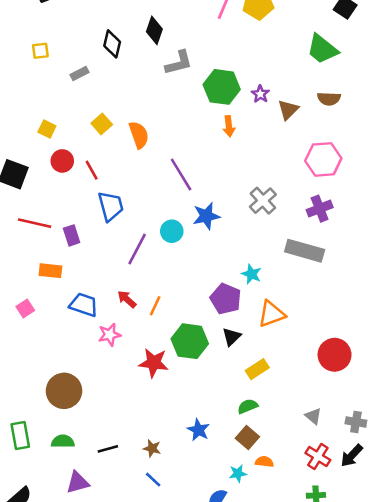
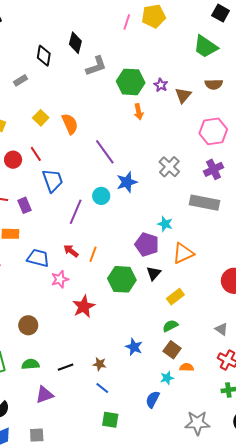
red circle: (62, 161) -> (13, 160), moved
red star: (154, 363) -> (84, 307), moved, turned -30
brown circle: (64, 391) -> (28, 325), size x0.7

